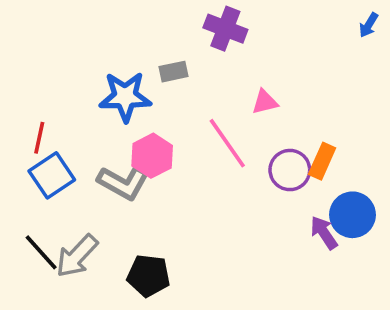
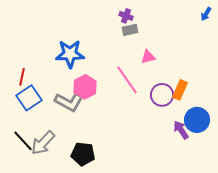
purple cross: (225, 29) -> (126, 16), size x0.6
gray rectangle: (174, 72) -> (130, 30), moved

